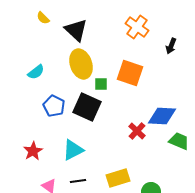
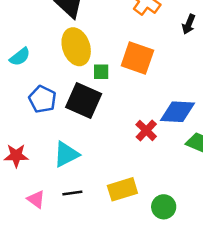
red star: (33, 151) -> (16, 156), turned 30

